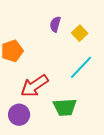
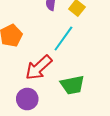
cyan line: (81, 67) -> (63, 39), moved

